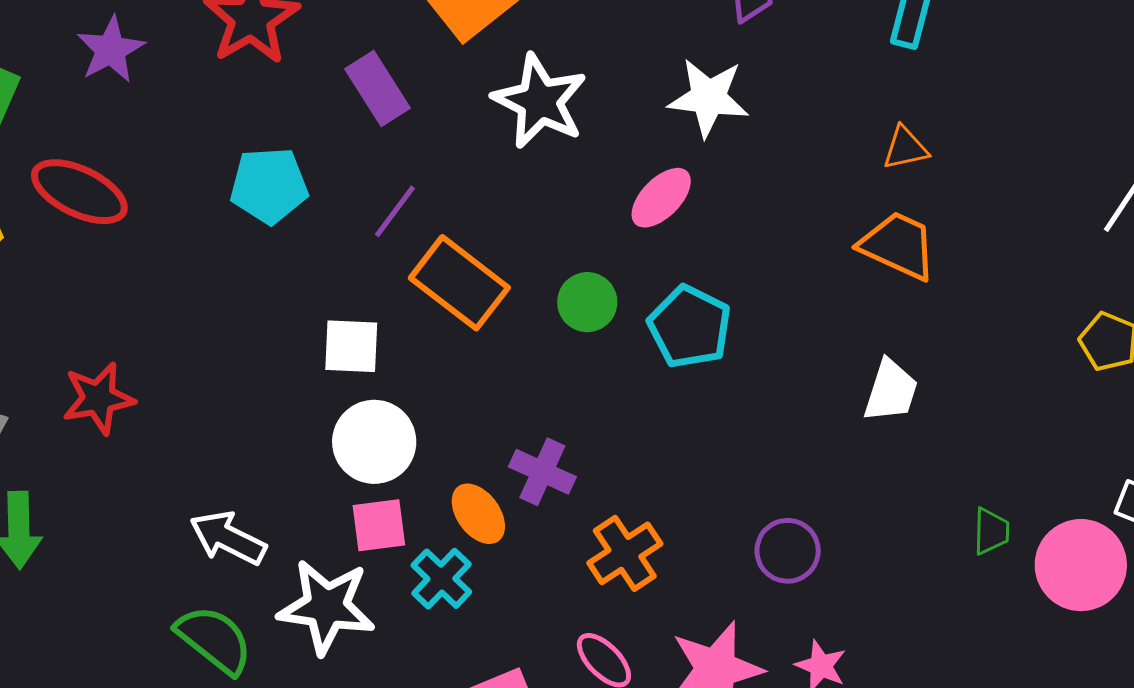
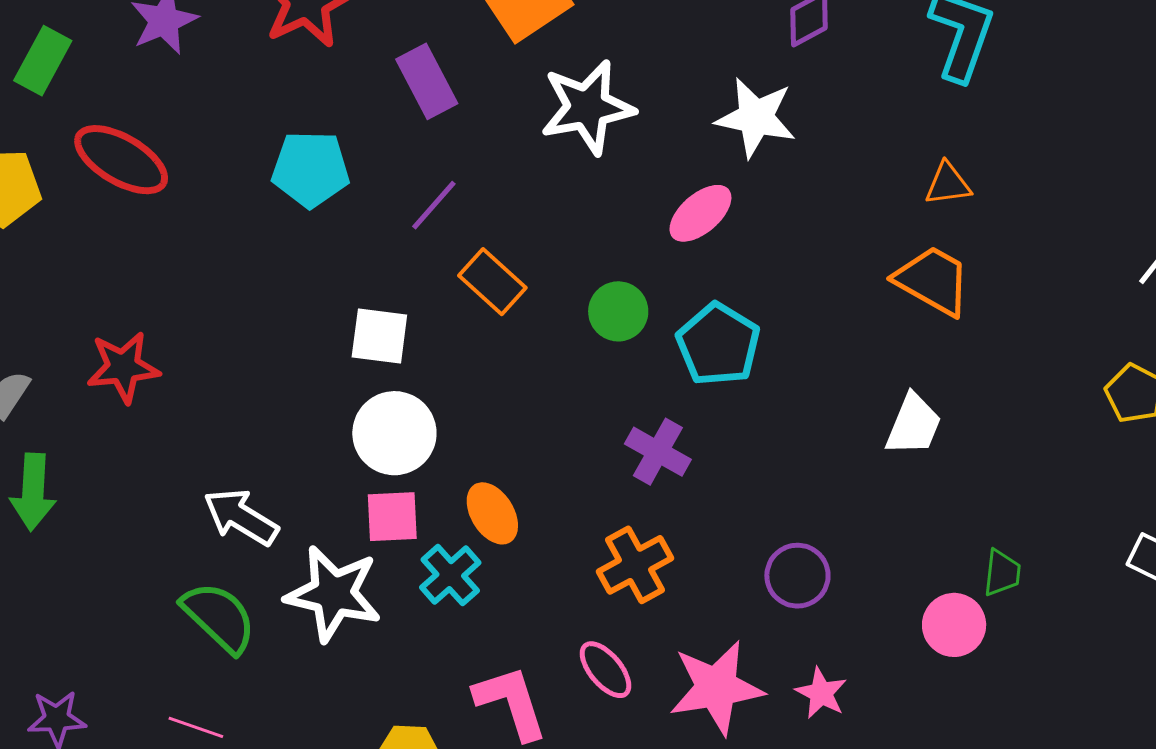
white star: (540, 101) -> (587, 107), turned 30
orange rectangle: (459, 283) -> (492, 282), size x0.7
purple cross: (542, 472) -> (658, 452), moved
pink circle: (1081, 565) -> (954, 625), moved, size x0.7

